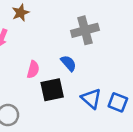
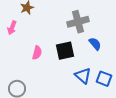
blue semicircle: (69, 63) -> (95, 44), moved
black square: (52, 90) -> (65, 51), moved

